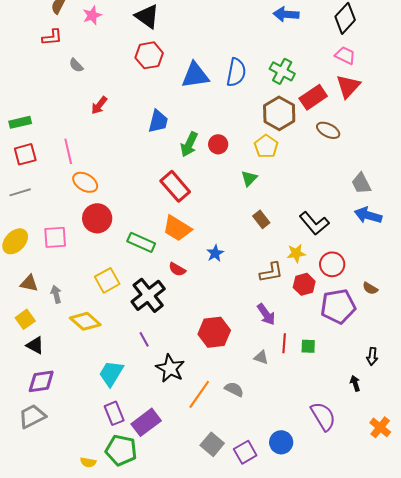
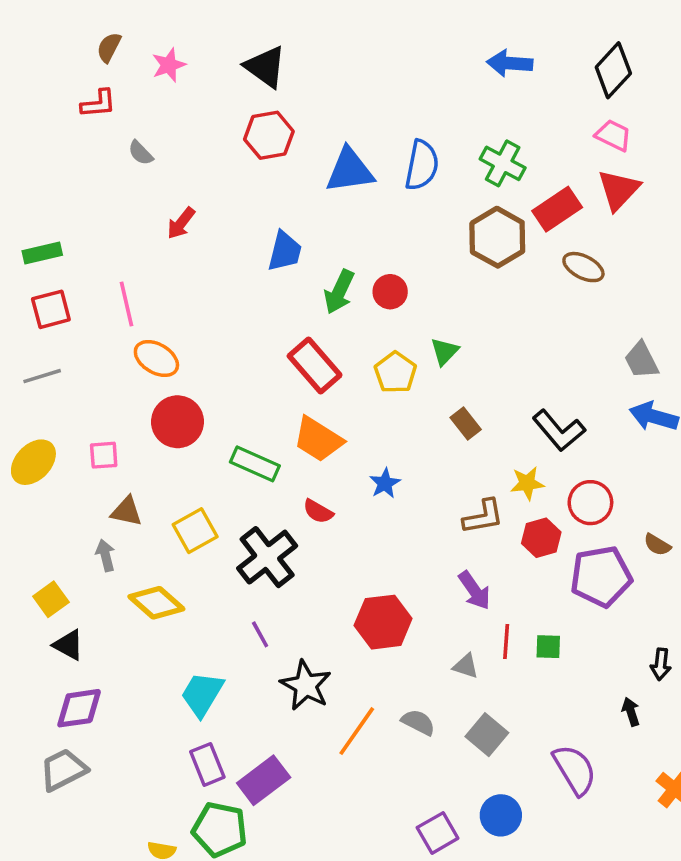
yellow pentagon: (266, 146) -> (395, 373), moved
pink square: (55, 237) -> (104, 455), size x0.7
brown triangle: (29, 283) -> (127, 511), moved
gray square: (212, 444) -> (487, 735), moved

